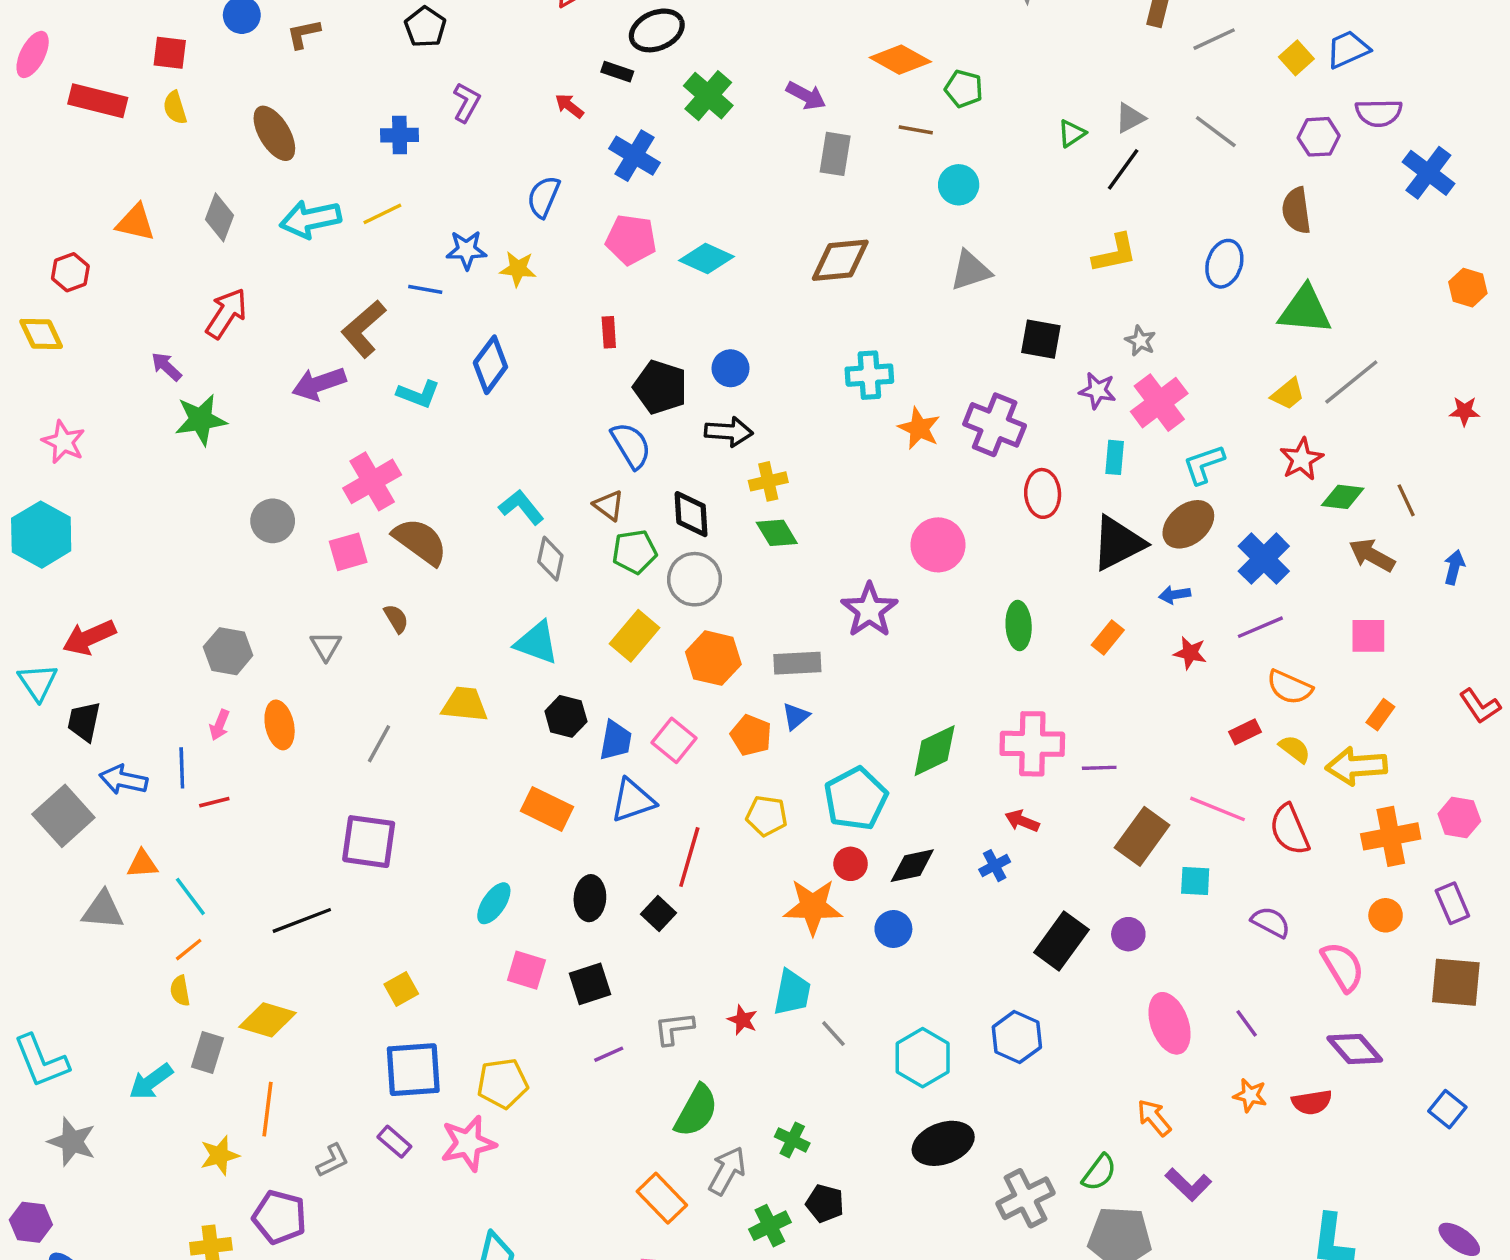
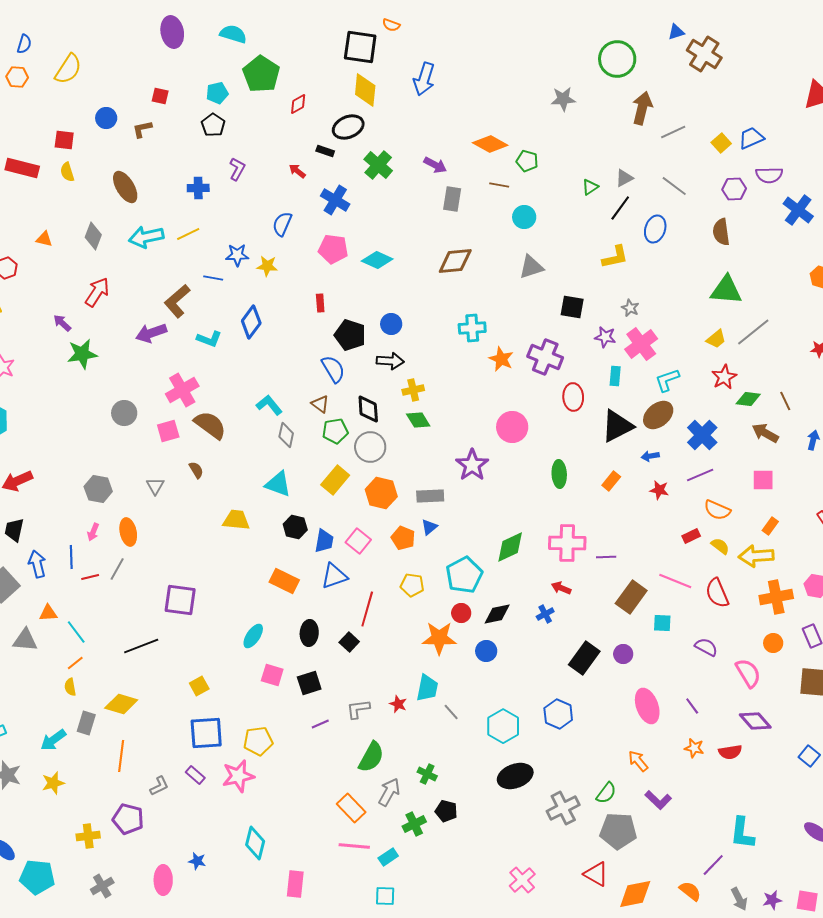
orange triangle: (135, 223) -> (44, 239), size x0.7
blue ellipse: (1224, 264) -> (655, 229), moved
gray line: (379, 744) -> (117, 569), moved
blue arrow: (123, 780) -> (37, 564), turned 64
yellow star: (220, 1155) -> (53, 783), moved

